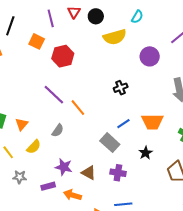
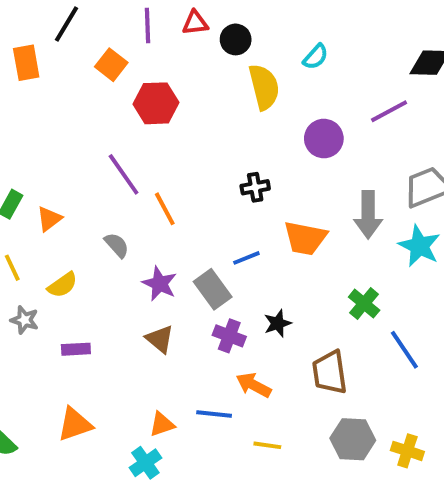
red triangle: (74, 12) -> (195, 23), turned 40
yellow semicircle: (115, 37) -> (264, 87), turned -100
orange trapezoid: (152, 122) -> (305, 238), moved
gray semicircle: (58, 130) -> (117, 245), turned -88
yellow semicircle: (34, 147) -> (63, 285), moved
purple star: (64, 167) -> (160, 284), moved
purple cross: (118, 173) -> (229, 336), moved
orange arrow: (73, 195) -> (254, 385), moved

